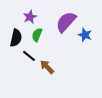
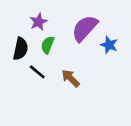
brown arrow: (47, 67) -> (71, 78), moved

